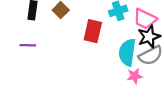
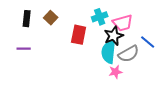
pink trapezoid: (145, 19) -> (123, 23), turned -40
black star: (149, 37) -> (114, 36), moved

